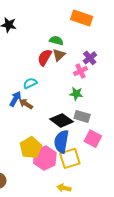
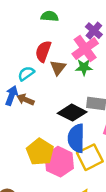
brown triangle: (59, 55) -> (58, 68), moved
red semicircle: (45, 58) -> (43, 51), moved
pink cross: (80, 71) -> (85, 49), size x1.5
green star: (76, 94) -> (84, 67), moved

